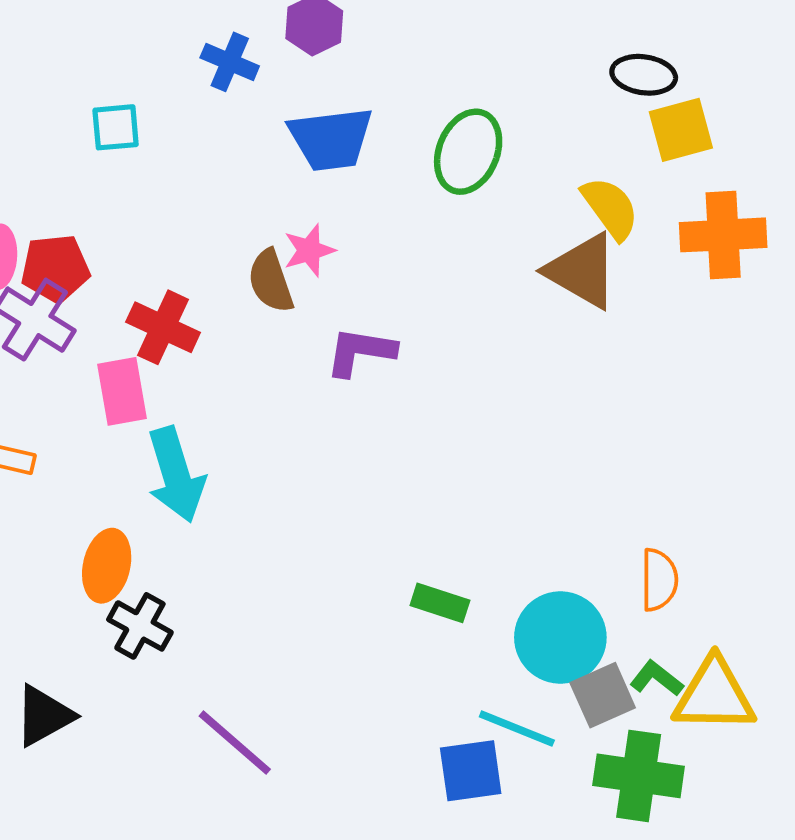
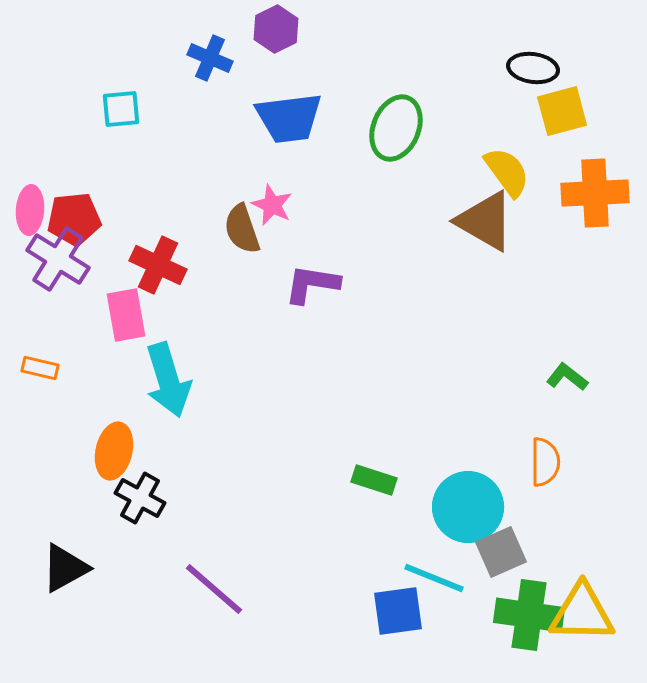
pink star: (309, 250) -> (272, 205), turned -30
green L-shape: (657, 678) -> (567, 377), moved
yellow triangle: (714, 695) -> (582, 613), moved

